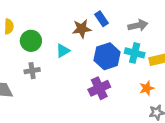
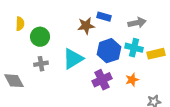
blue rectangle: (102, 19) -> (104, 17), turned -40
cyan triangle: (63, 51) -> (73, 59), moved, size x1.6
orange star: (147, 88) -> (132, 80), moved

